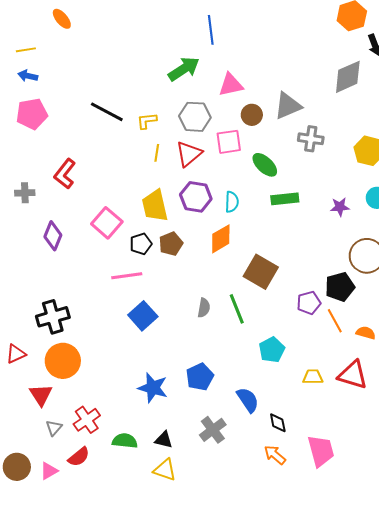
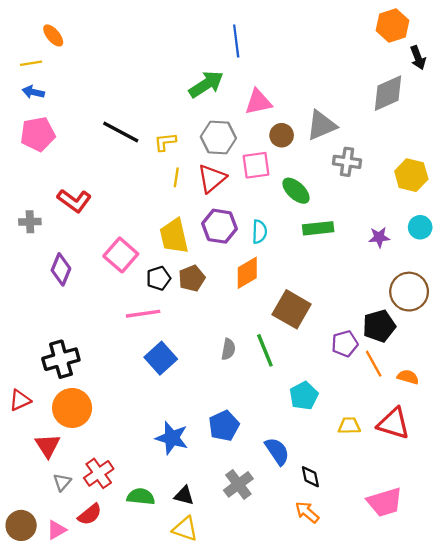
orange ellipse: (62, 19) -> (53, 35), moved
red L-shape: (65, 174) -> (74, 201), turned -92
pink trapezoid: (321, 451) -> (385, 502), moved, turned 88

